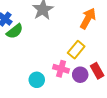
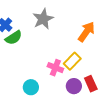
pink cross: (61, 69) -> (55, 68), moved

